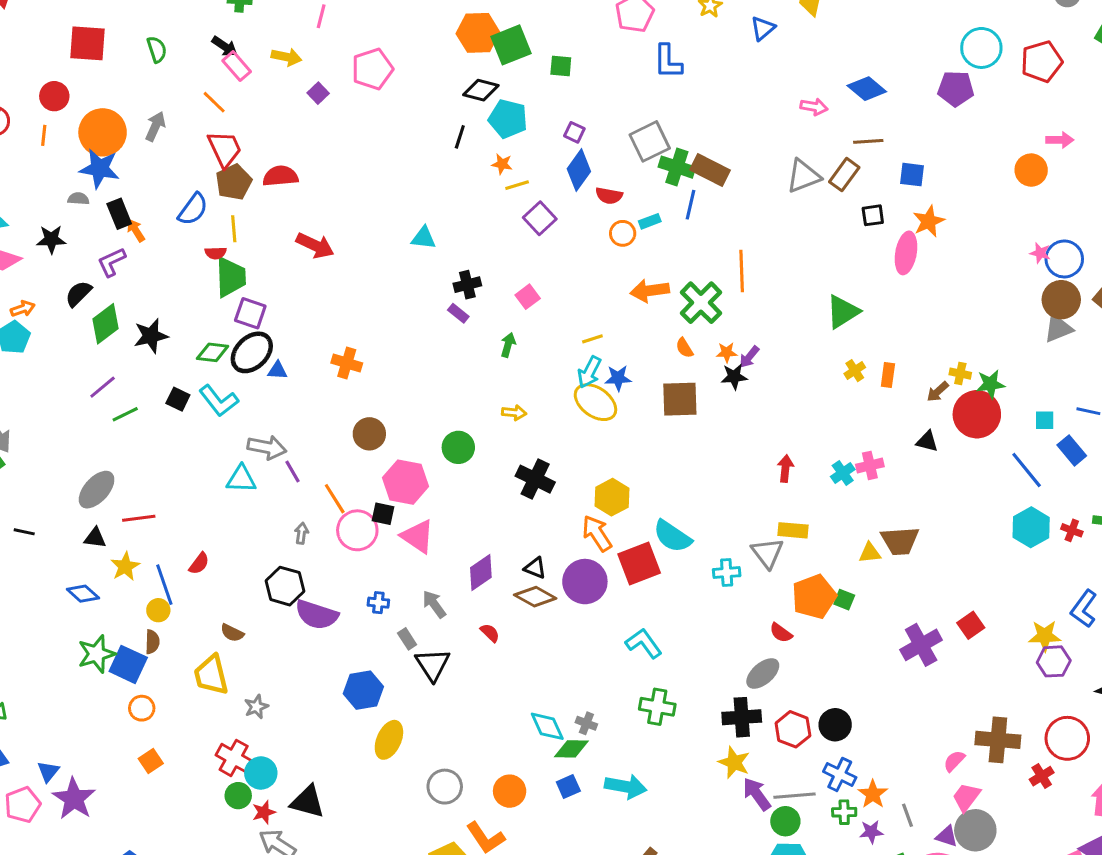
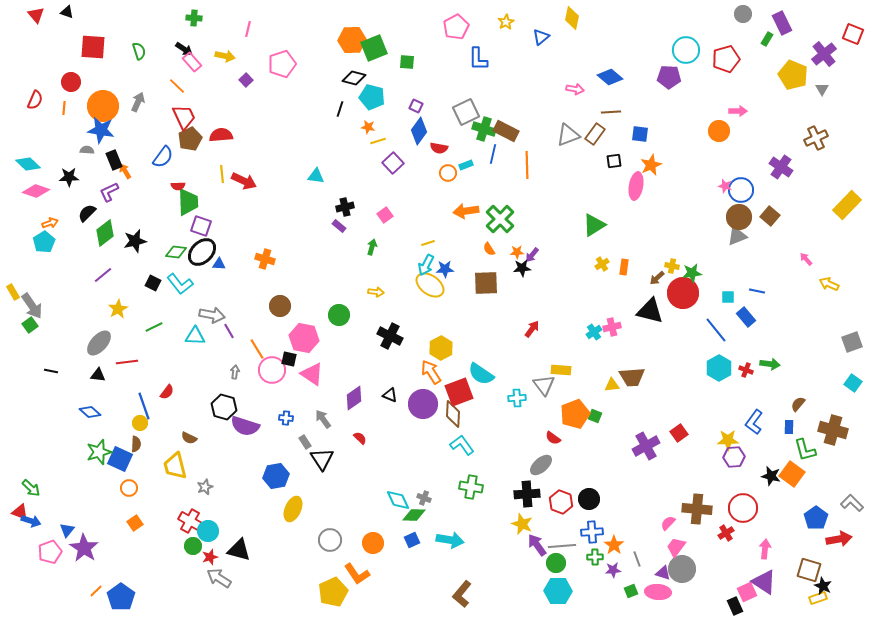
yellow line: (234, 229) -> (222, 174), moved
orange line: (742, 271) -> (527, 165), moved
green line: (125, 414) -> (154, 327), moved
black triangle: (927, 441) -> (650, 311), size x1.8
red arrow: (785, 469) -> (532, 329), moved, turned 30
yellow star: (125, 566) -> (118, 309), moved
brown diamond: (535, 597) -> (453, 414), moved, turned 64
blue cross: (840, 775) -> (592, 532), turned -30

